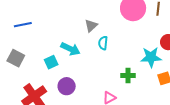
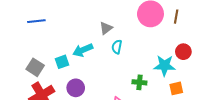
cyan arrow: (70, 49) -> (83, 50), turned 126
gray square: (16, 58) -> (35, 67), moved

